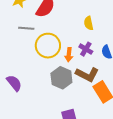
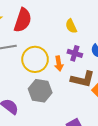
gray hexagon: (61, 78) -> (40, 91), moved

